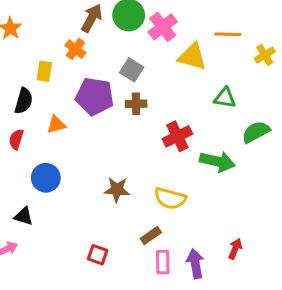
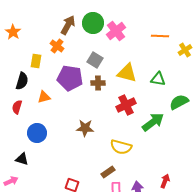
yellow triangle: (192, 56) -> (127, 73), moved
green arrow: (217, 161) -> (153, 122), turned -50
brown star: (117, 190) -> (85, 128), moved

